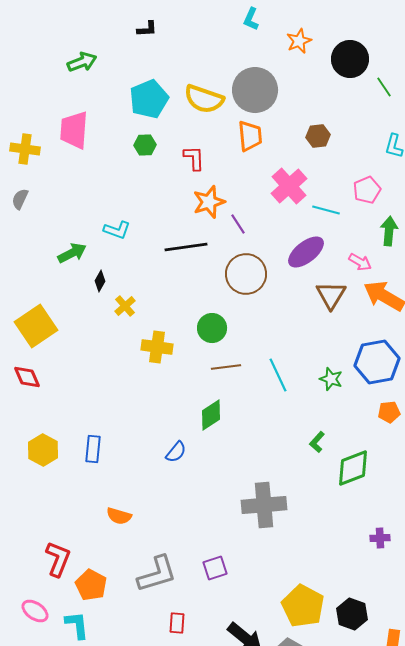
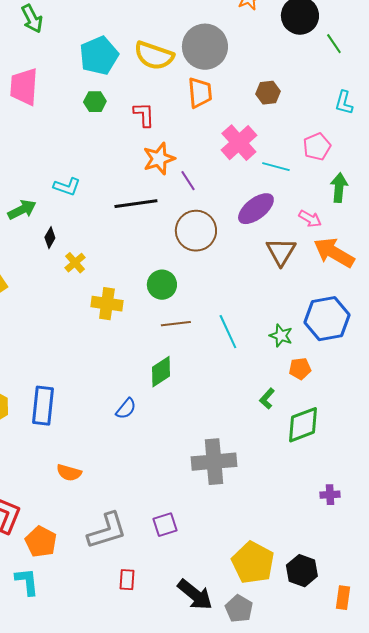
green arrow: (82, 62) -> (32, 19), turned 84
orange pentagon: (389, 412) -> (300, 369), moved
blue rectangle: (93, 449) -> (43, 406), size x1.4

